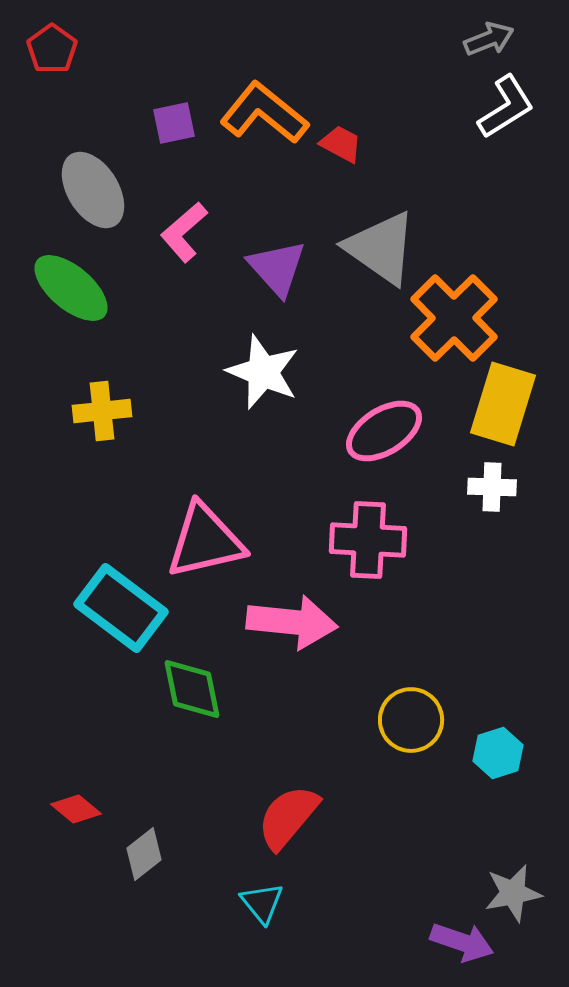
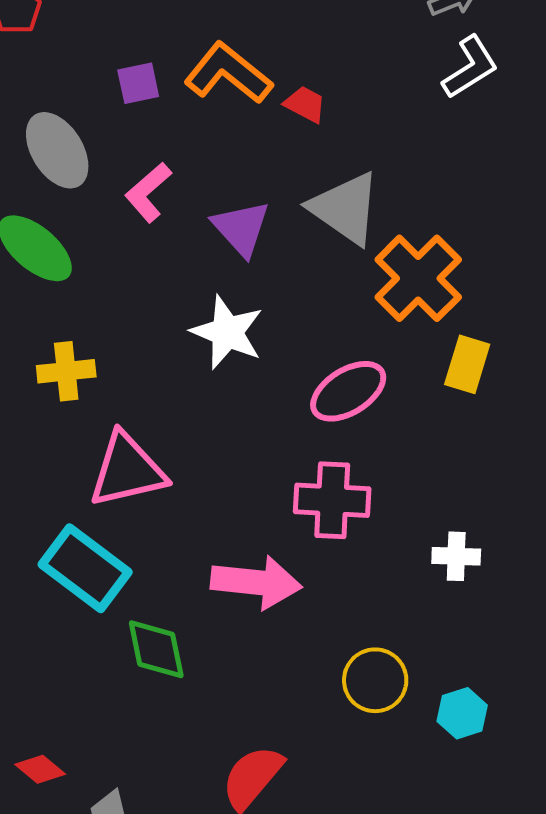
yellow rectangle: (503, 404) -> (467, 364), size x0.7
white cross: (492, 487) -> (456, 556), moved
pink triangle: (205, 541) -> (127, 470), moved

